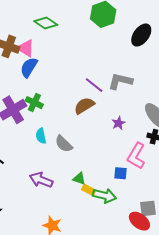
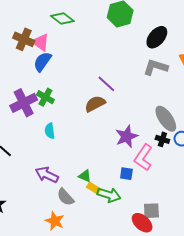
gray L-shape: (120, 81) -> (155, 67), moved
purple star: (119, 123) -> (127, 136), moved, size x1.6
gray semicircle: (64, 144) -> (65, 197), moved

